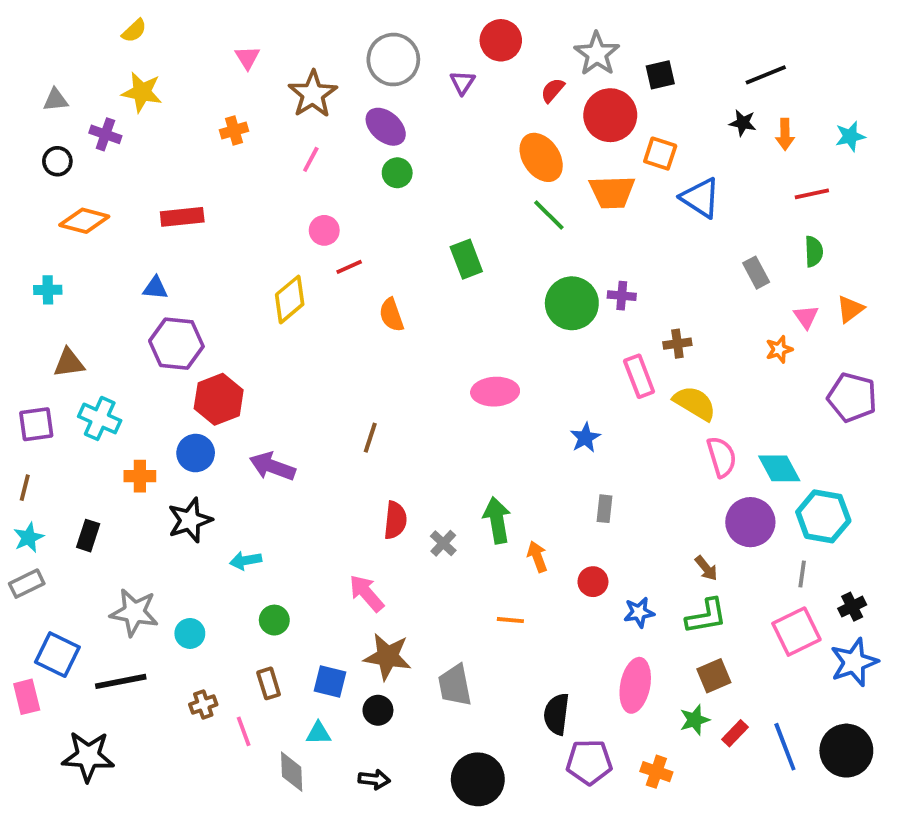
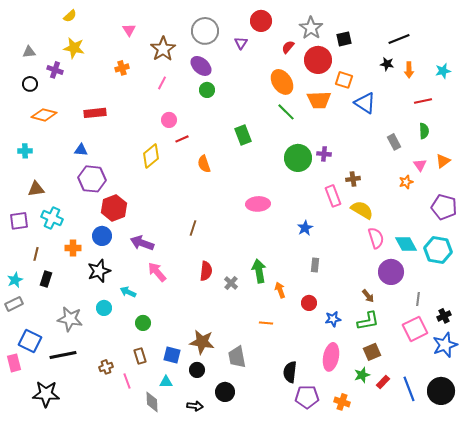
brown line: (25, 488) -> (36, 254), moved
cyan hexagon: (823, 516) -> (438, 250), moved
cyan arrow: (246, 561) -> (128, 292), turned 35
pink arrow: (366, 593) -> (157, 272), moved
cyan circle: (190, 633) -> (104, 308), moved
black circle: (478, 779) -> (225, 392), moved, size x0.7

